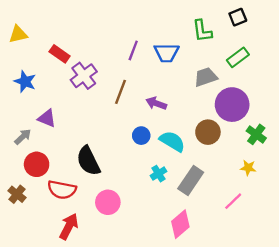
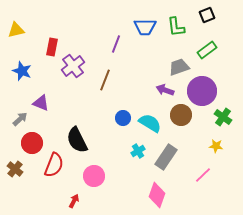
blue trapezoid: (167, 53) -> (145, 27), moved
red rectangle: (60, 54) -> (52, 47), turned 66
purple arrow: (156, 103) -> (165, 90), moved
red semicircle: (62, 190) -> (54, 165), turned -80
pink diamond: (180, 224) -> (157, 195), turned -30
red arrow: (69, 226) -> (74, 201), moved, size x0.6

